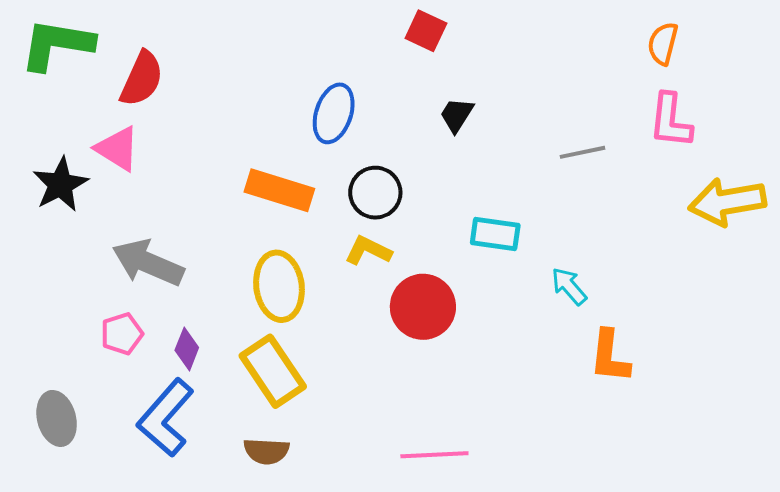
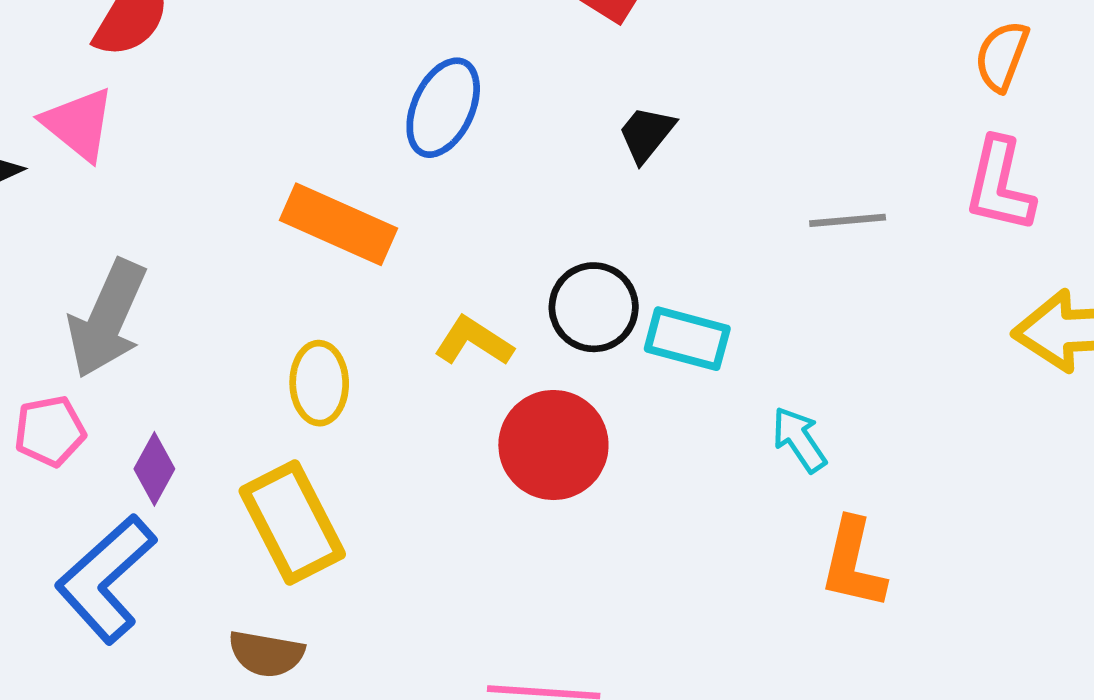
black circle: (375, 193) -> (594, 307), moved
gray arrow: (148, 263) -> (107, 319), turned -96
yellow ellipse: (279, 286) -> (319, 383), size x0.7

